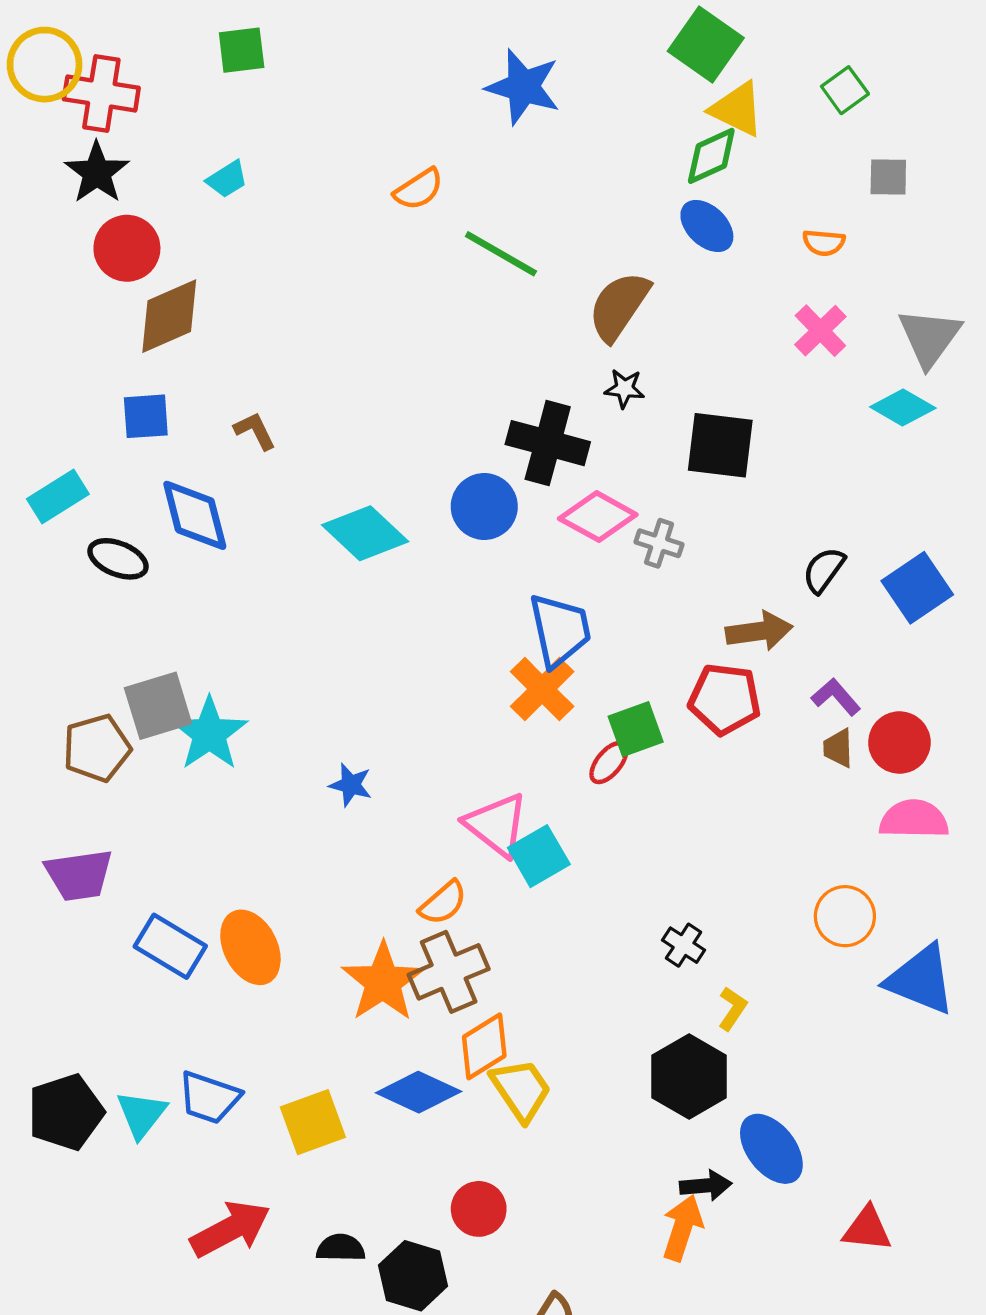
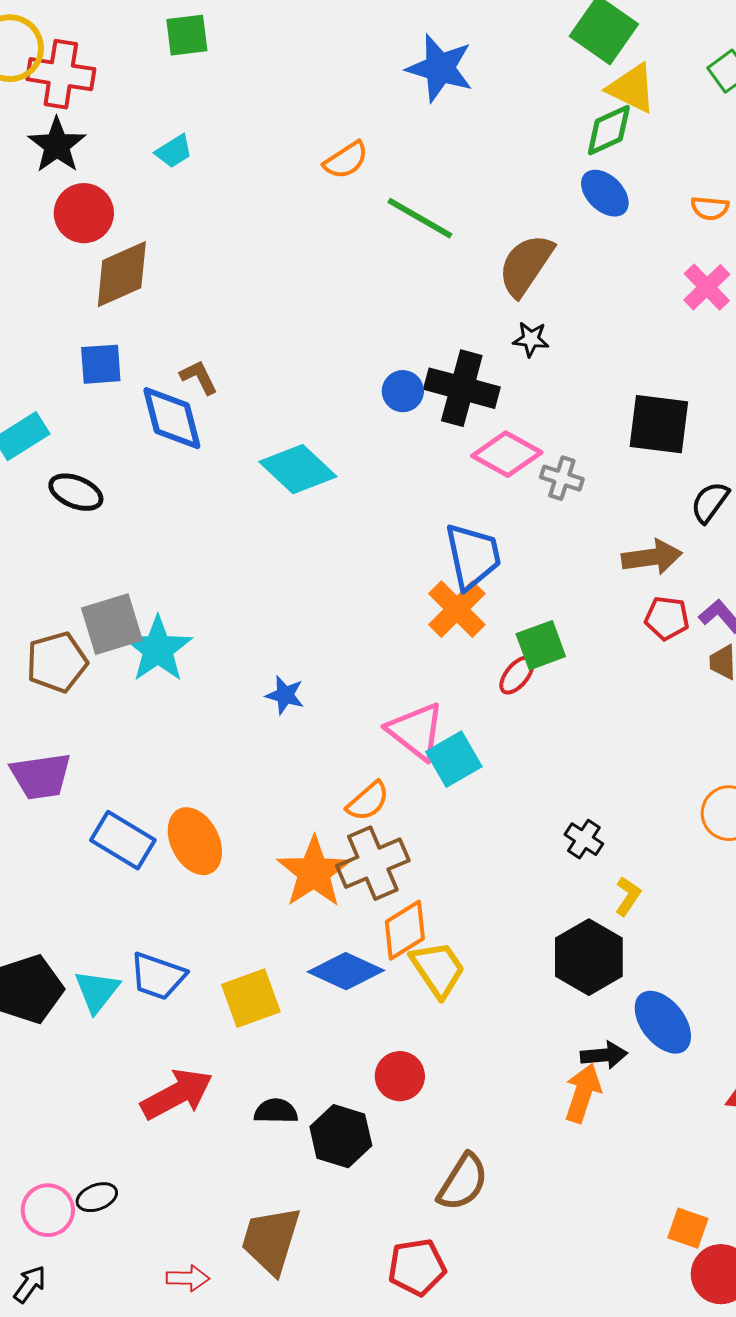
black square: (720, 445) -> (659, 424), moved
blue circle: (484, 507) -> (403, 391), moved, size x0.7
blue diamond: (195, 515) -> (172, 418), moved
red pentagon: (725, 699) -> (667, 618), moved, size x0.7

